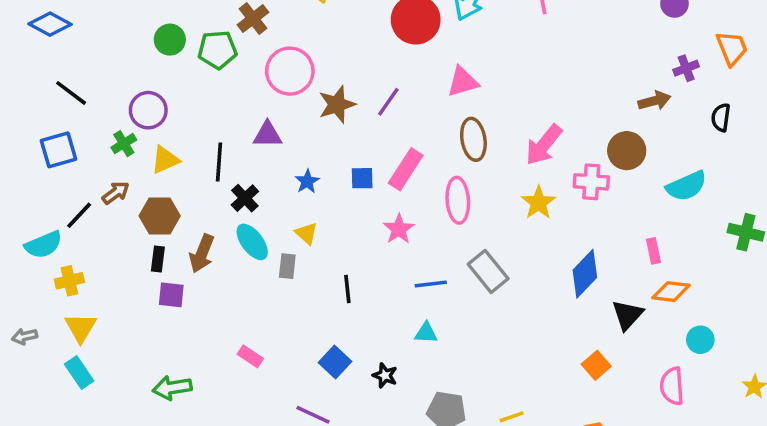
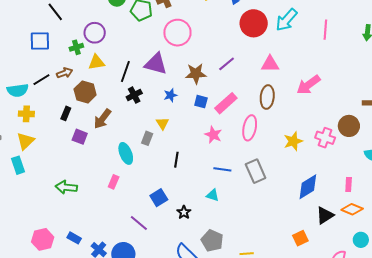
brown star: (337, 105) -> (196, 74), moved
purple triangle: (267, 135) -> (156, 64), size x1.4
pink arrow: (544, 145) -> (308, 85), moved
pink star: (399, 229) -> (213, 135), turned -30
cyan ellipse: (252, 242) -> (126, 153), moved
black rectangle: (158, 259) -> (66, 113), moved
pink rectangle: (250, 356) -> (114, 182), turned 64

